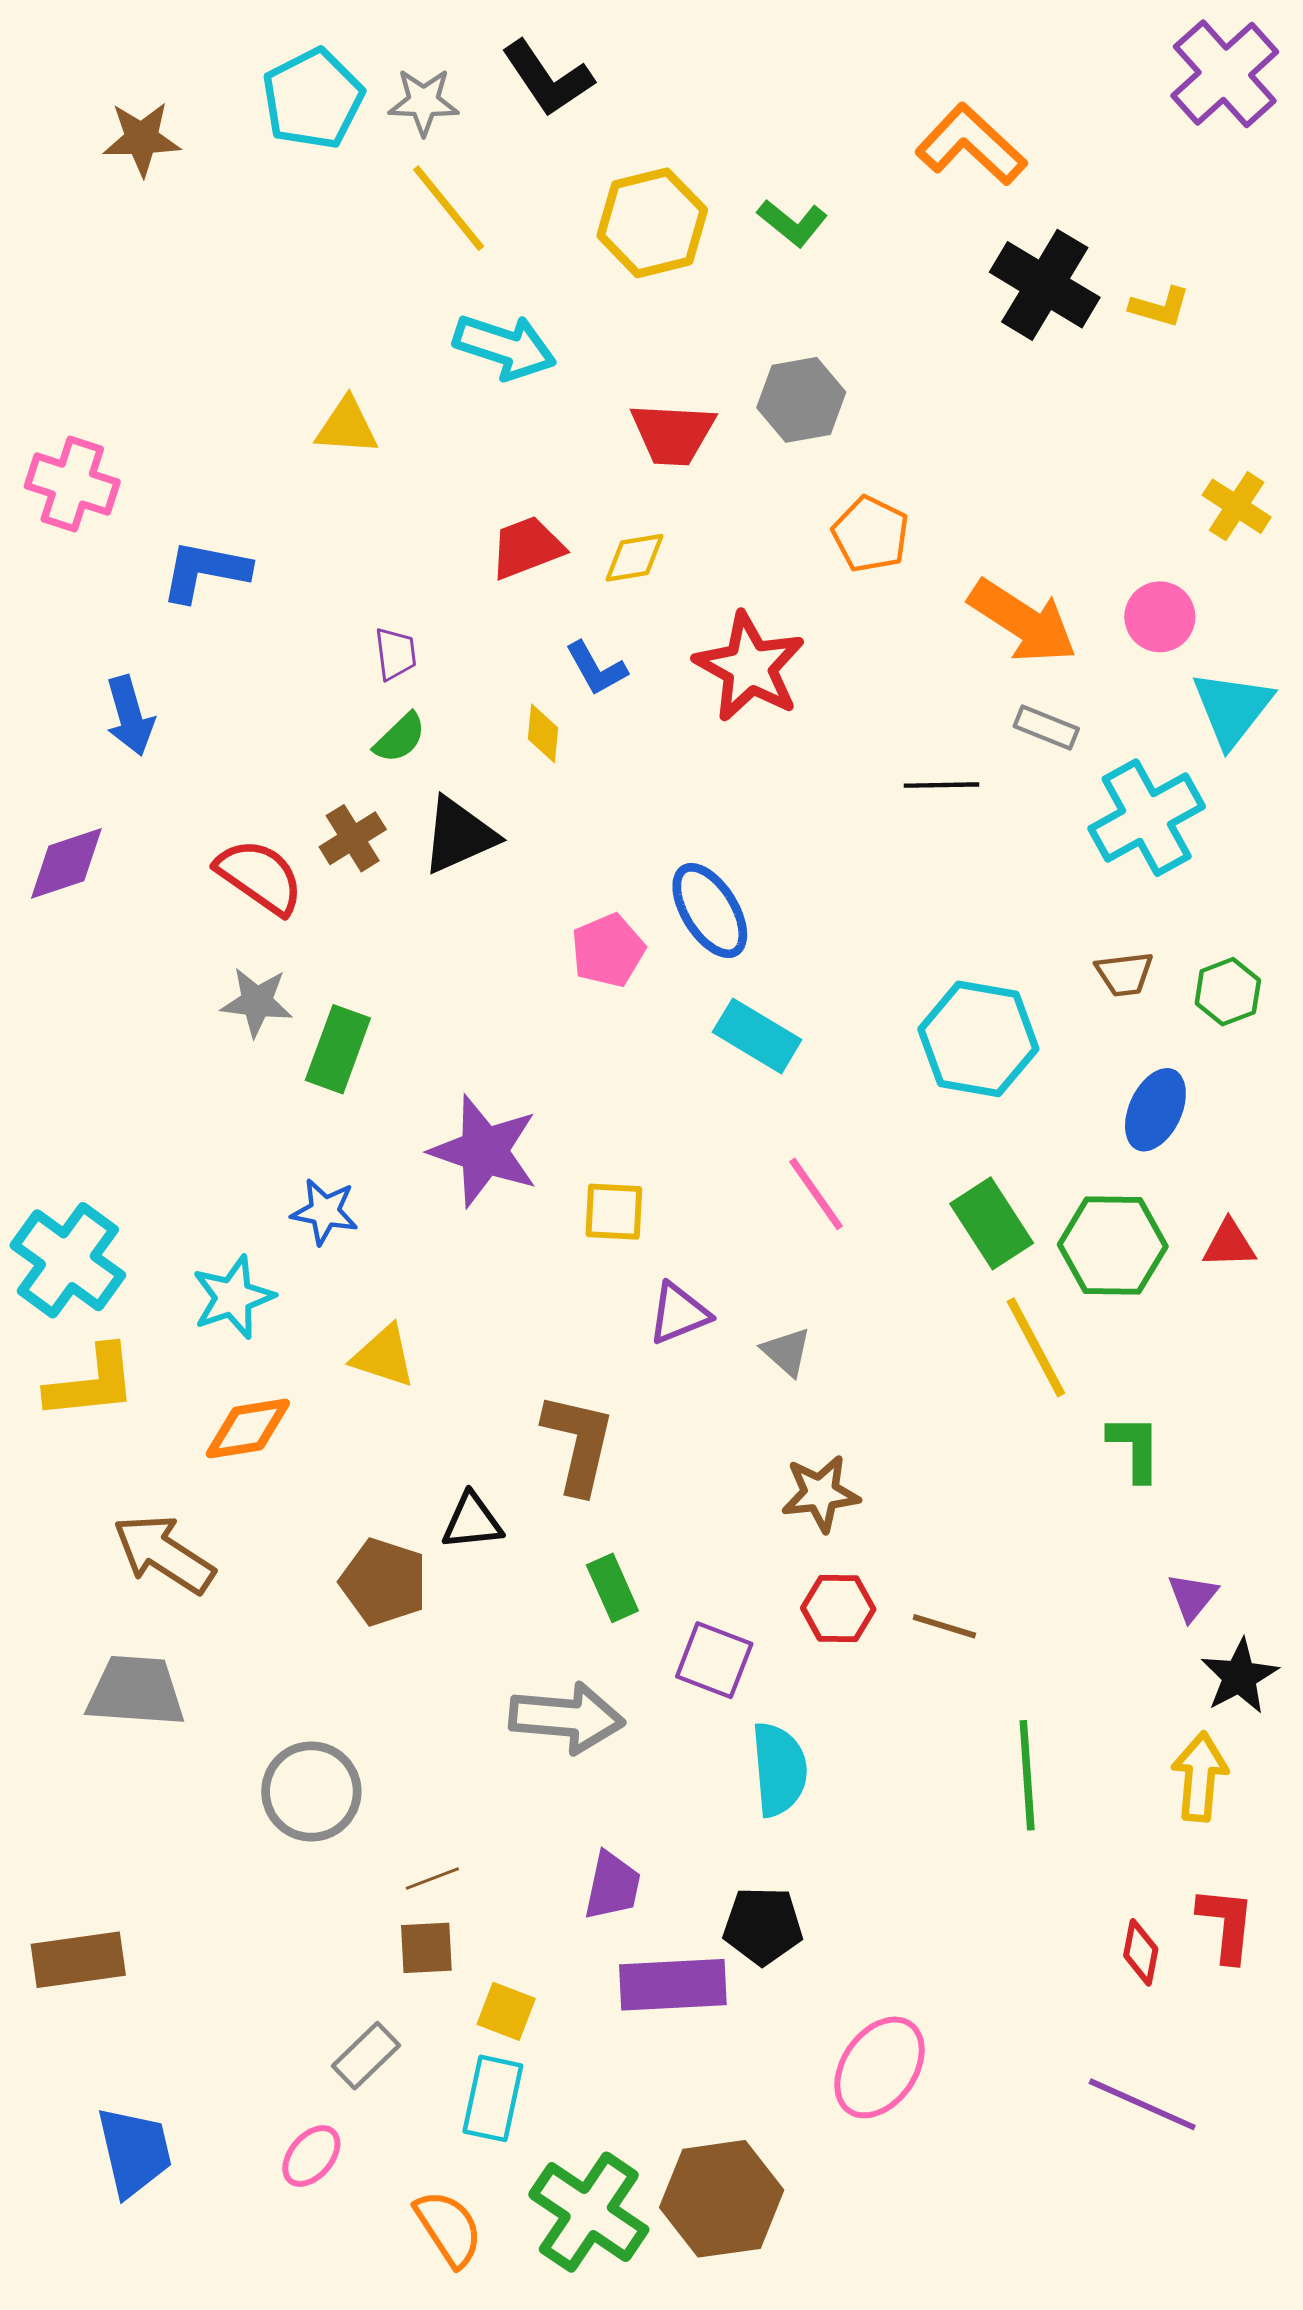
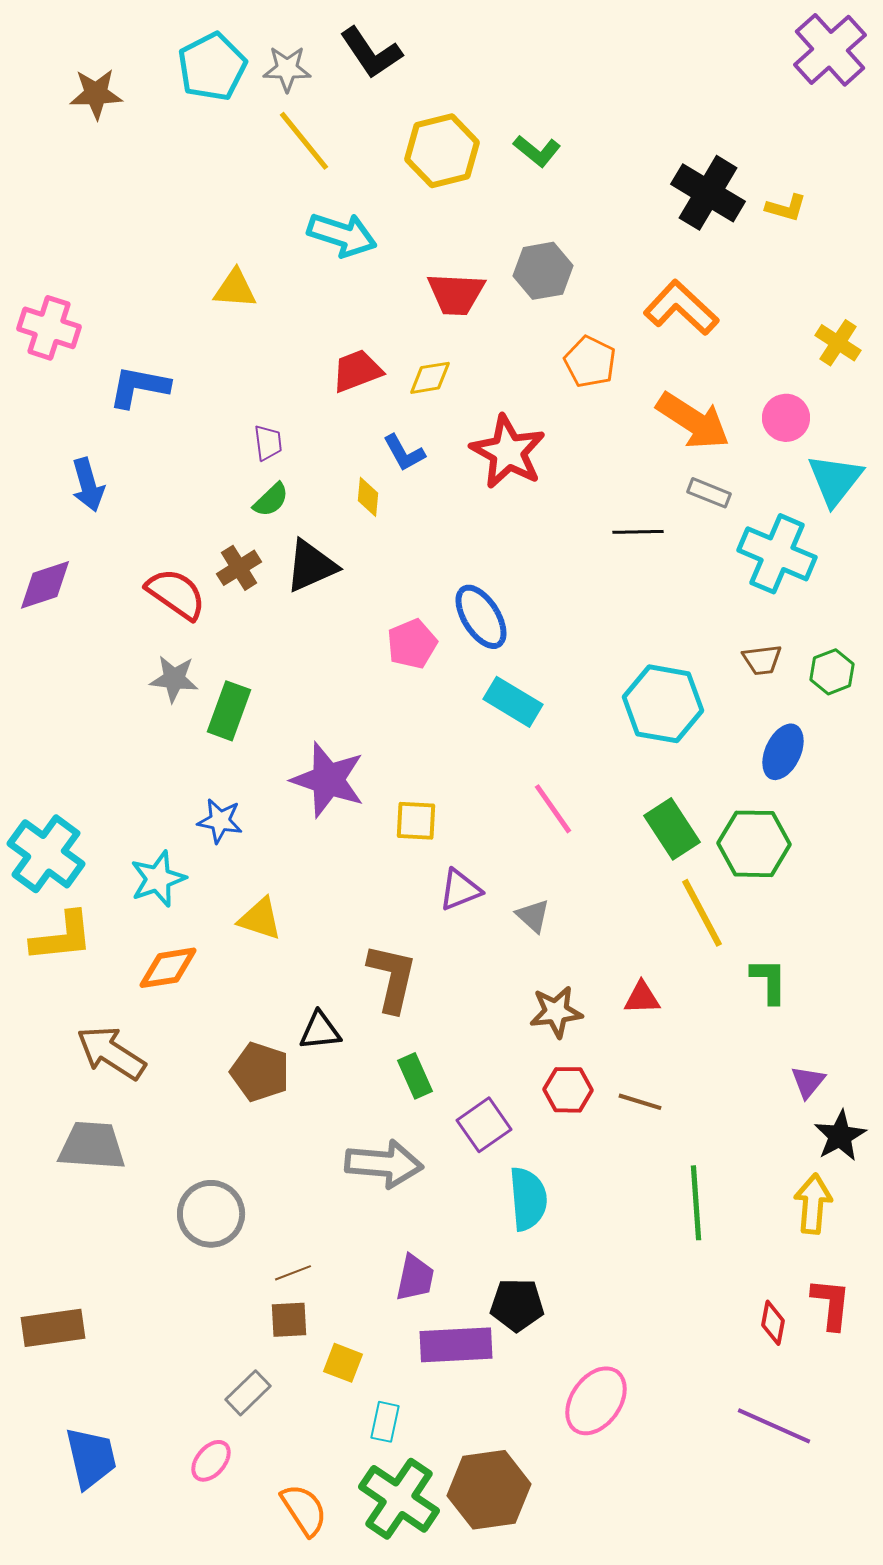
orange L-shape: (971, 145) -> (681, 308), moved
cyan cross: (1147, 818) -> (777, 554), turned -38
red triangle: (1229, 1244) -> (642, 998), moved
purple square: (714, 1660) -> (484, 1125), turned 34
cyan rectangle: (493, 2098) -> (385, 1422), moved, size x0.7

